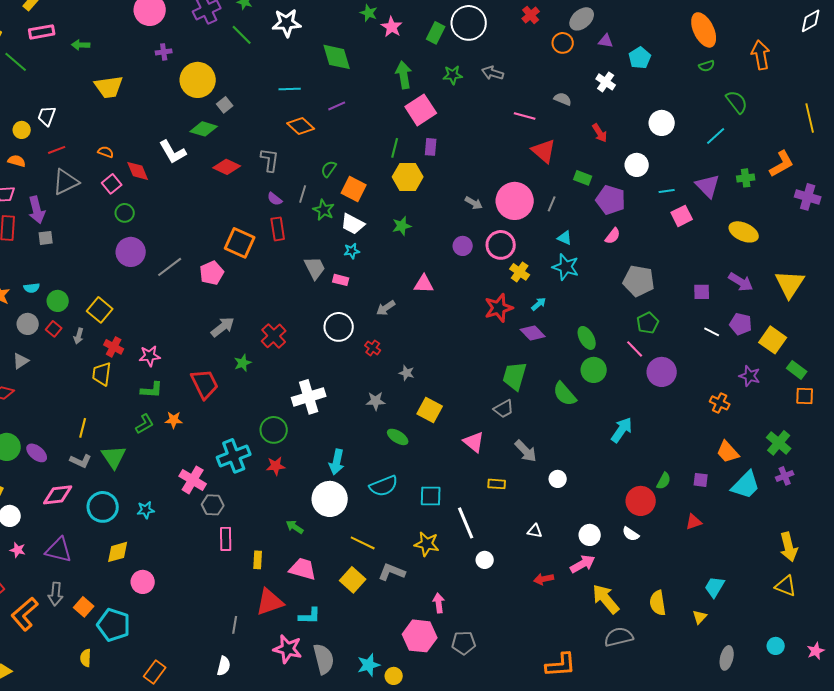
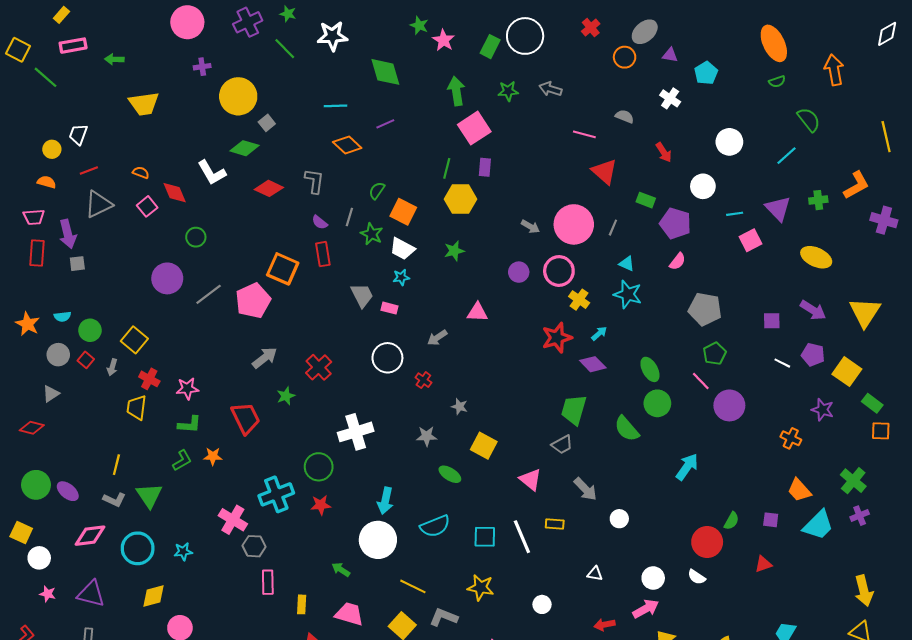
green circle: (125, 213) -> (196, 237), moved
pink pentagon: (212, 273) -> (253, 301), size x1.4
white line: (466, 523) -> (522, 537), moved

